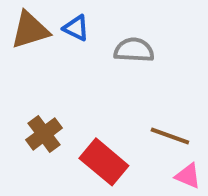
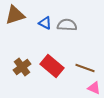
blue triangle: (76, 28) -> (45, 23), moved
red rectangle: (104, 162) -> (52, 66), moved

